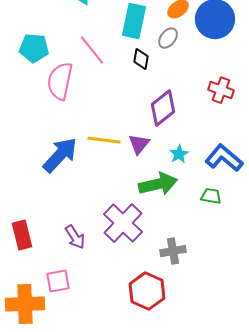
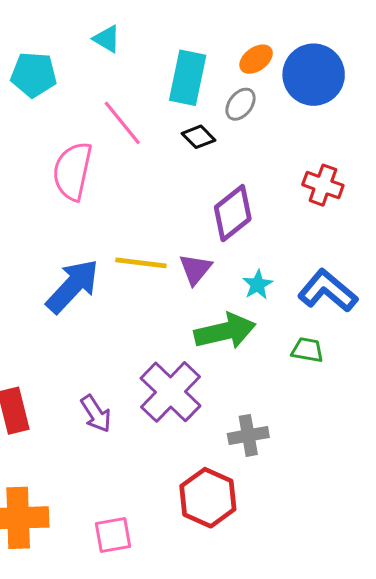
cyan pentagon: (34, 48) -> (34, 75), moved
black diamond: (141, 59) -> (199, 137), turned -55
pink square: (58, 281) -> (113, 535), moved

